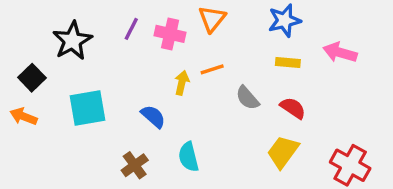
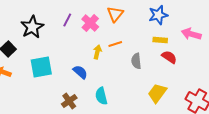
pink cross: (170, 34) -> (90, 23), turned 30
gray semicircle: (247, 98) -> (136, 61), turned 35
red semicircle: (293, 108) -> (169, 57), moved

